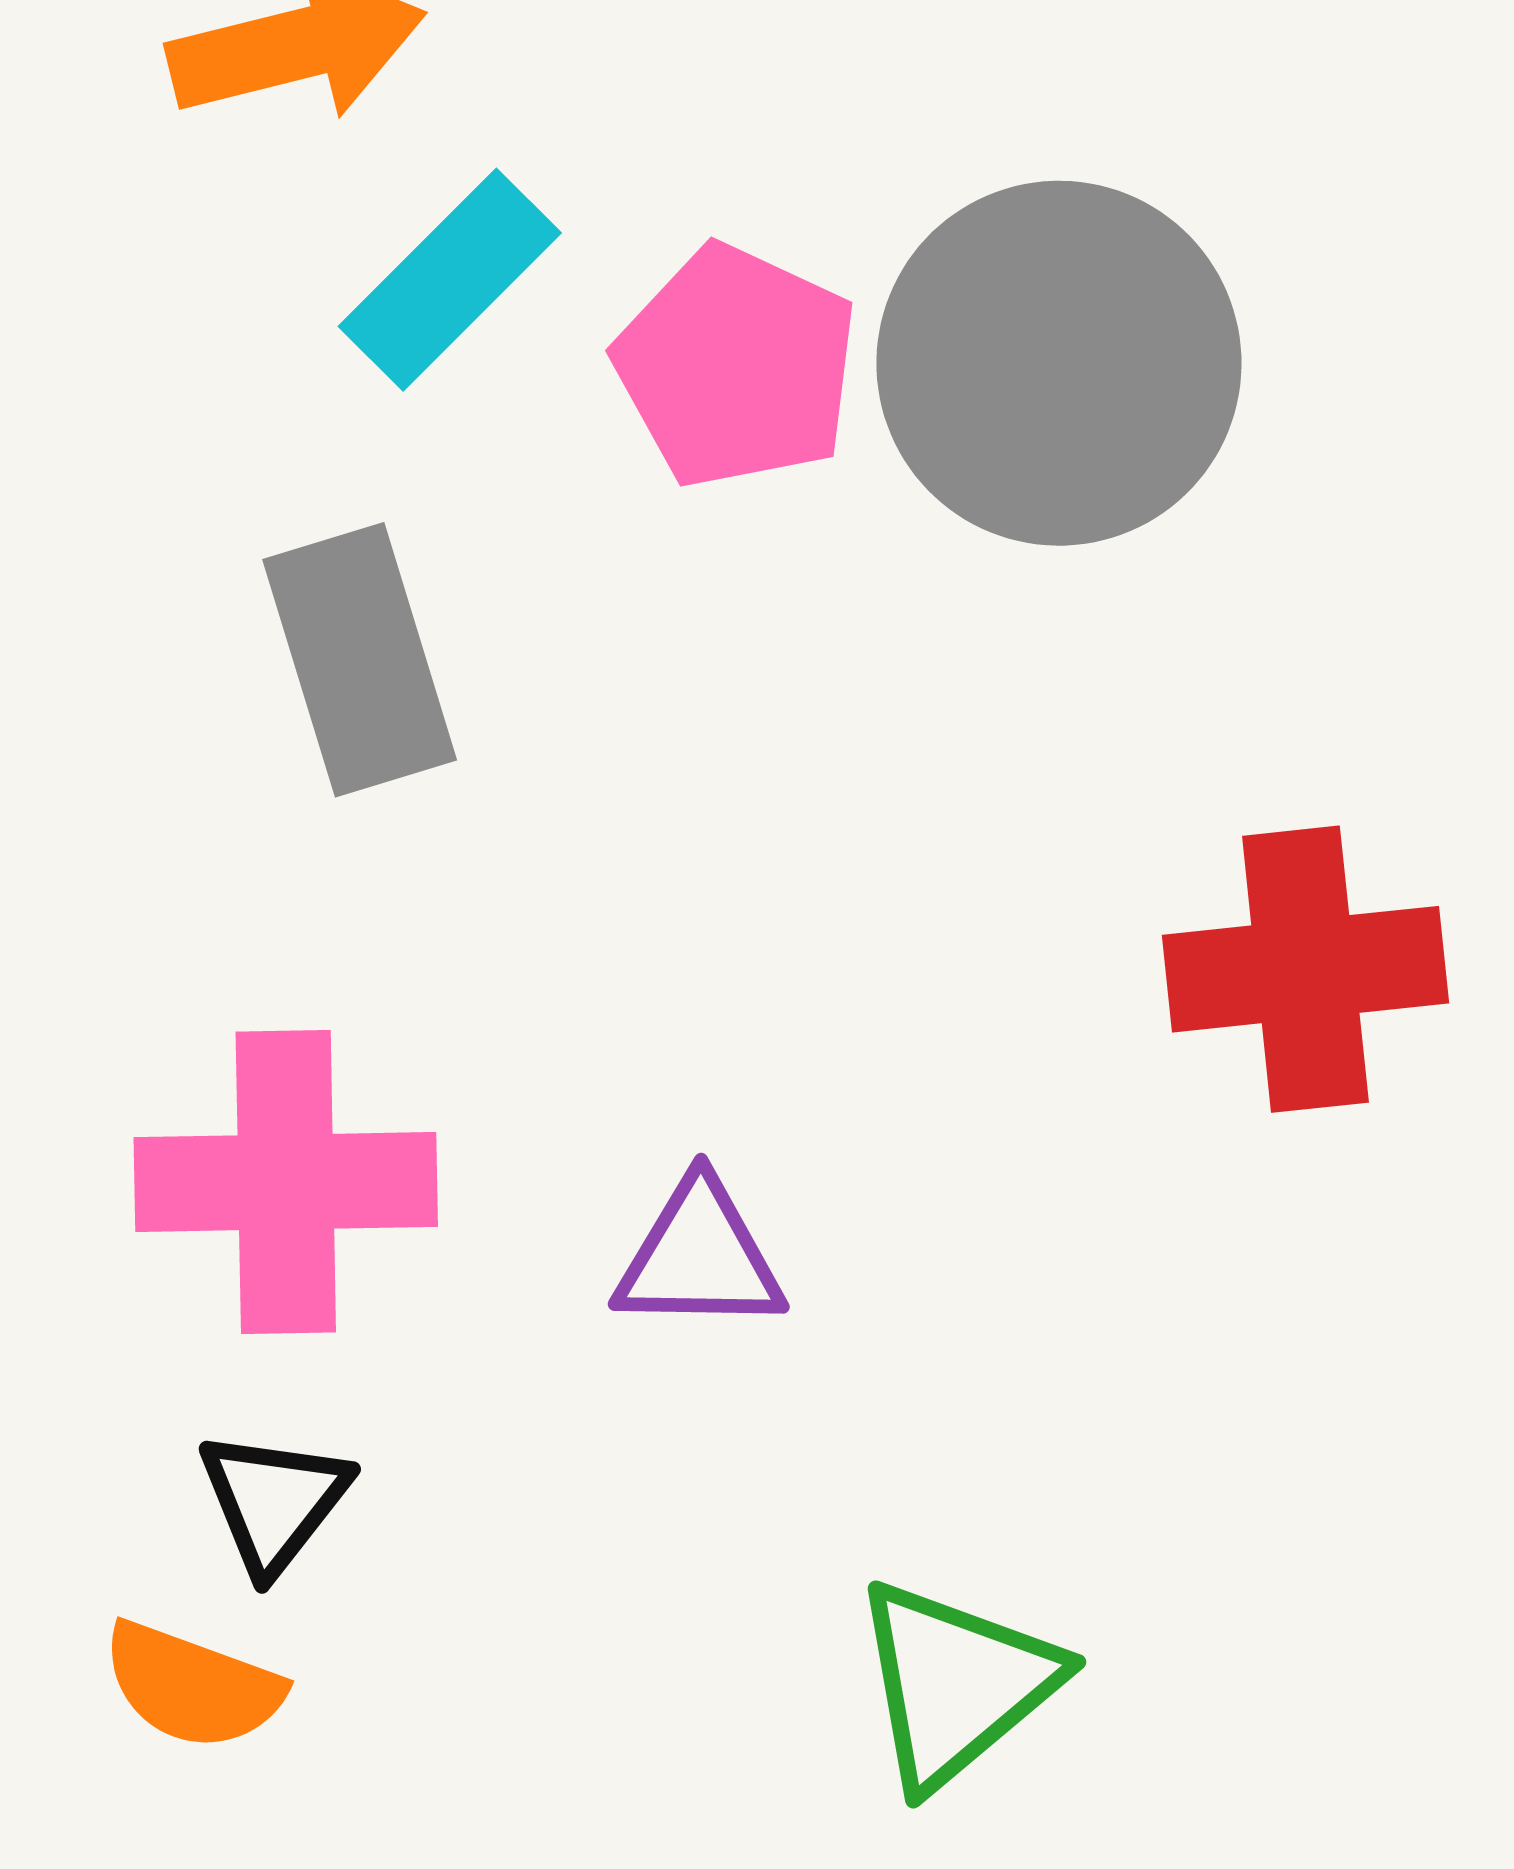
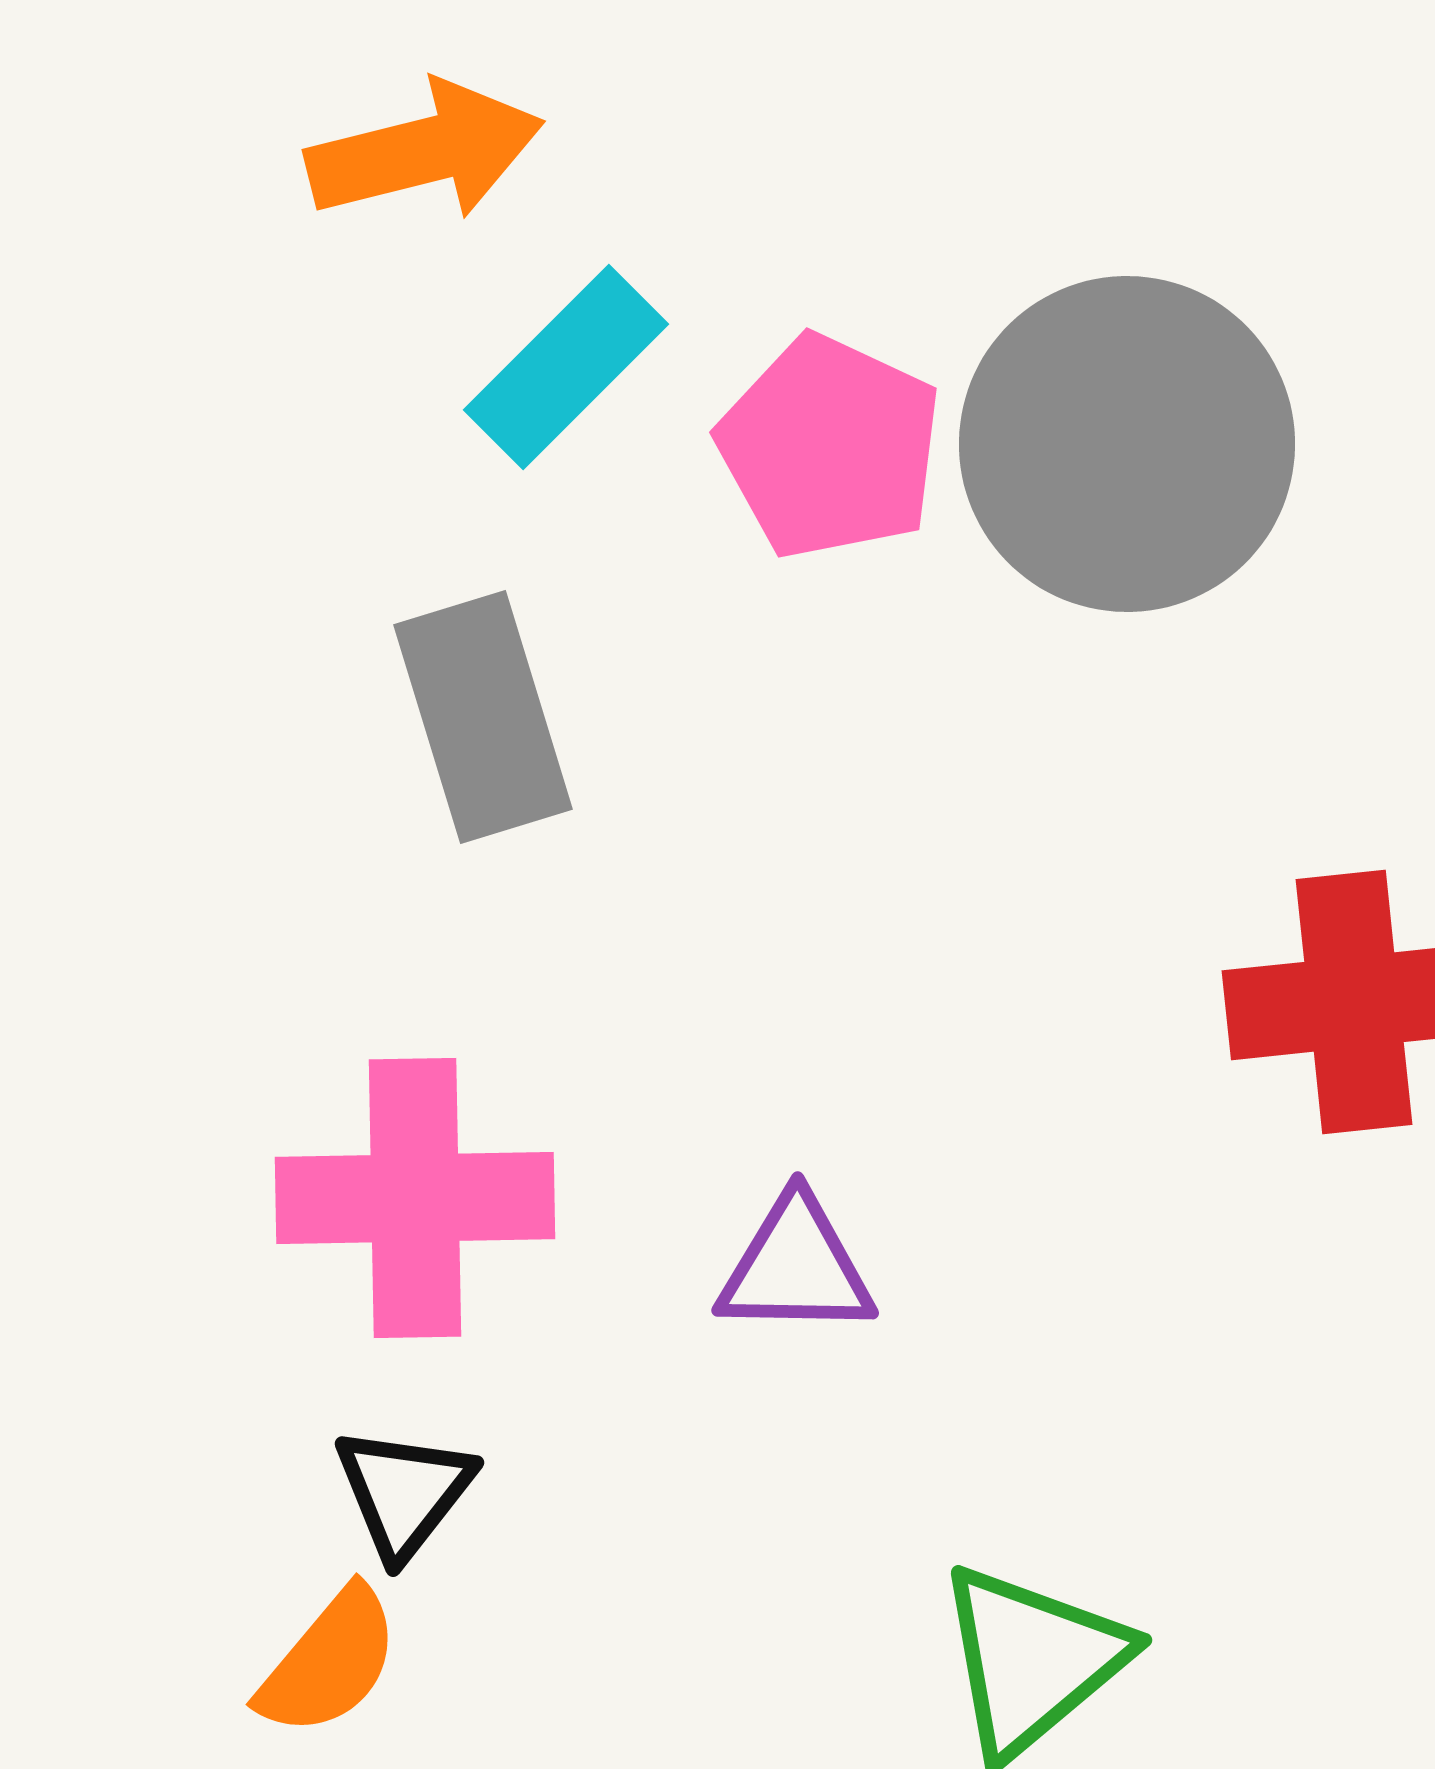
orange semicircle: (192, 1686) -> (329, 1662), turned -70

